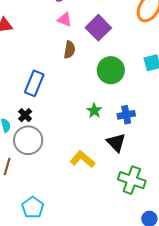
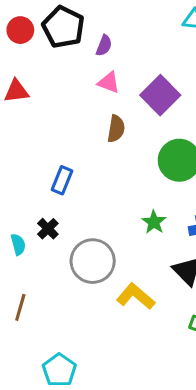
blue rectangle: (34, 83) -> (62, 180), size x0.7
gray circle: (28, 140) -> (93, 261), moved

